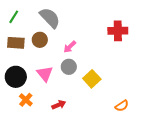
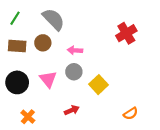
red cross: (118, 31) -> (126, 33), turned -30
pink arrow: (70, 47) -> (75, 50), turned 48
orange cross: (26, 100) -> (28, 117), moved
red arrow: (59, 105) -> (72, 110), moved

